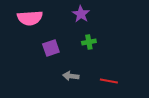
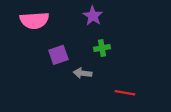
gray arrow: (71, 76) -> (83, 73), moved

